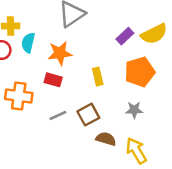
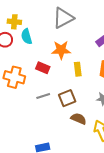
cyan semicircle: (28, 43) -> (27, 36), turned -35
orange star: (60, 53) -> (61, 50), moved

